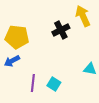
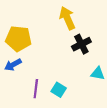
yellow arrow: (83, 16) -> (67, 18), moved
black cross: (61, 30) -> (81, 44), moved

